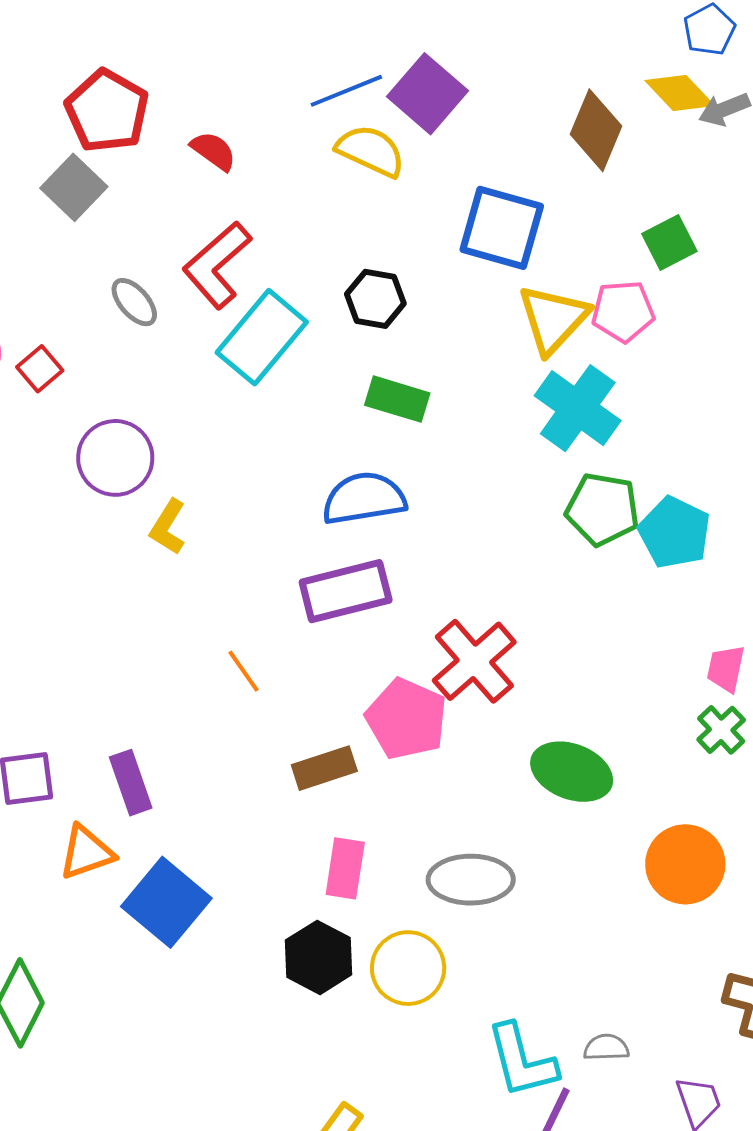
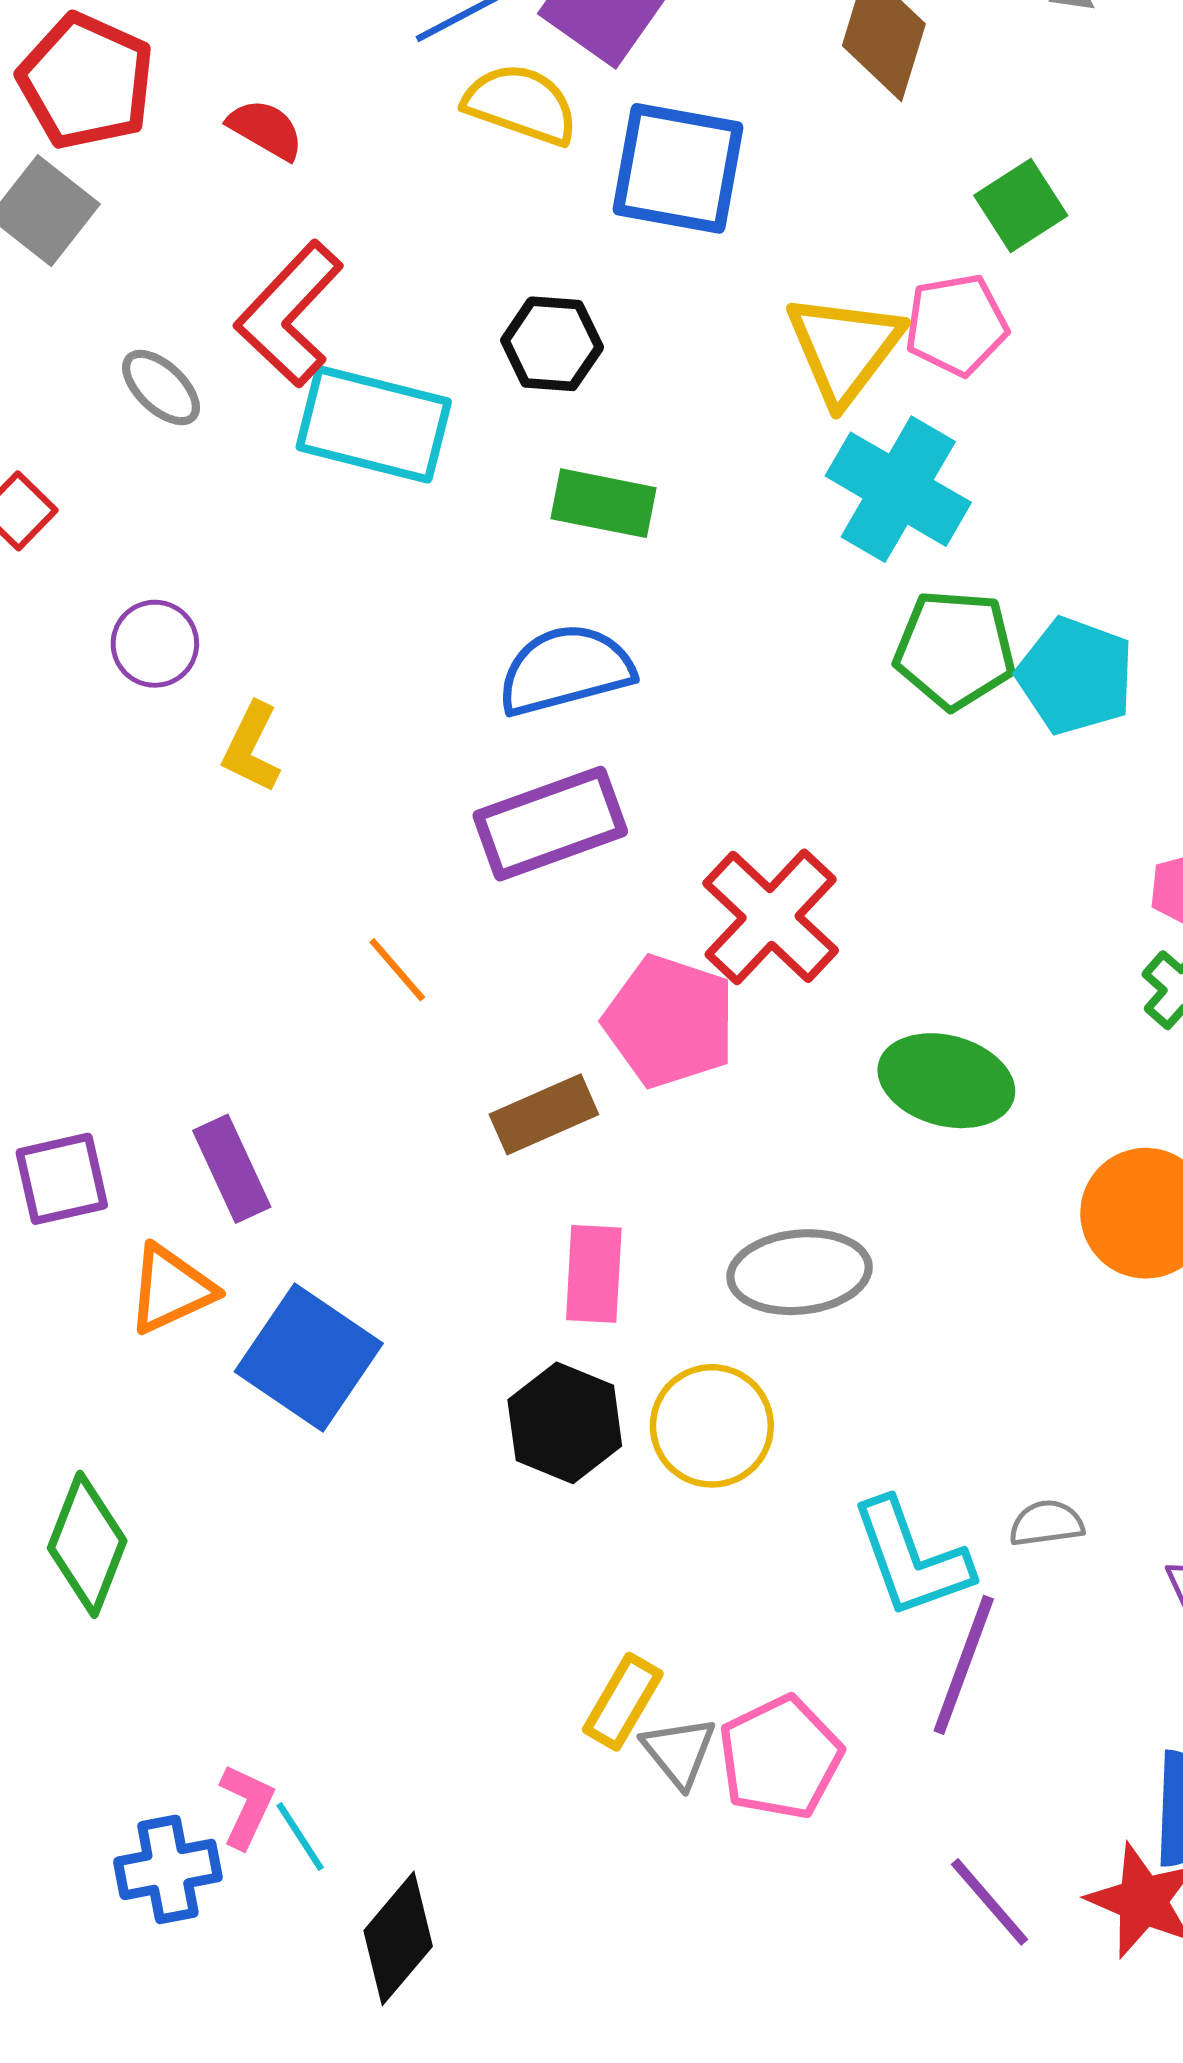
blue square: (502, 228) -> (678, 168), moved
cyan rectangle: (262, 337) -> (374, 424), turned 70
purple circle: (115, 458) -> (155, 644), size x0.7

